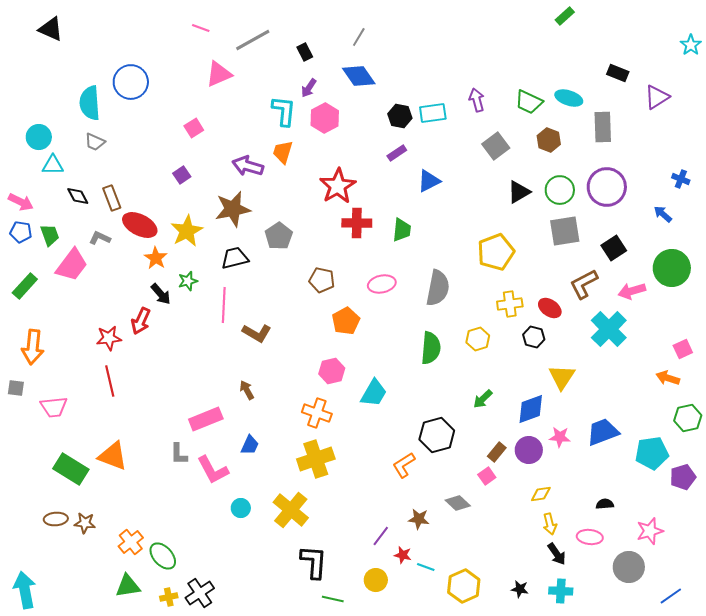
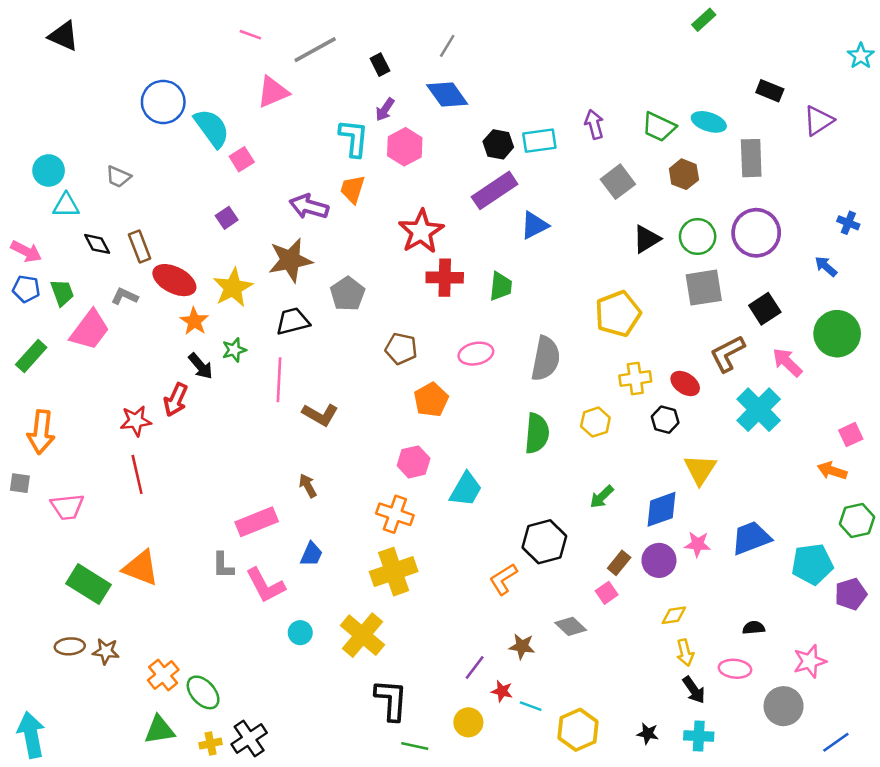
cyan semicircle: (90, 103) -> (212, 128), moved, turned 148
purple rectangle: (397, 153) -> (495, 190), size x1.8
pink arrow: (632, 291) -> (787, 362), turned 60

